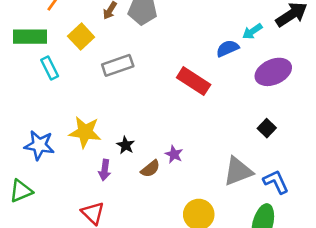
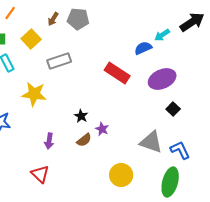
purple ellipse: (273, 72) -> (162, 79), moved
yellow star: (85, 132) -> (34, 94), moved
black star: (126, 145) -> (81, 116), moved
gray triangle: (238, 171) -> (151, 142), turned 40

